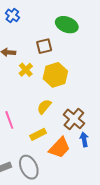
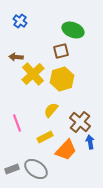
brown square: (44, 46) -> (61, 51), moved
yellow cross: (26, 70) -> (33, 74), size x1.6
gray ellipse: (29, 167) -> (36, 169), turned -30

